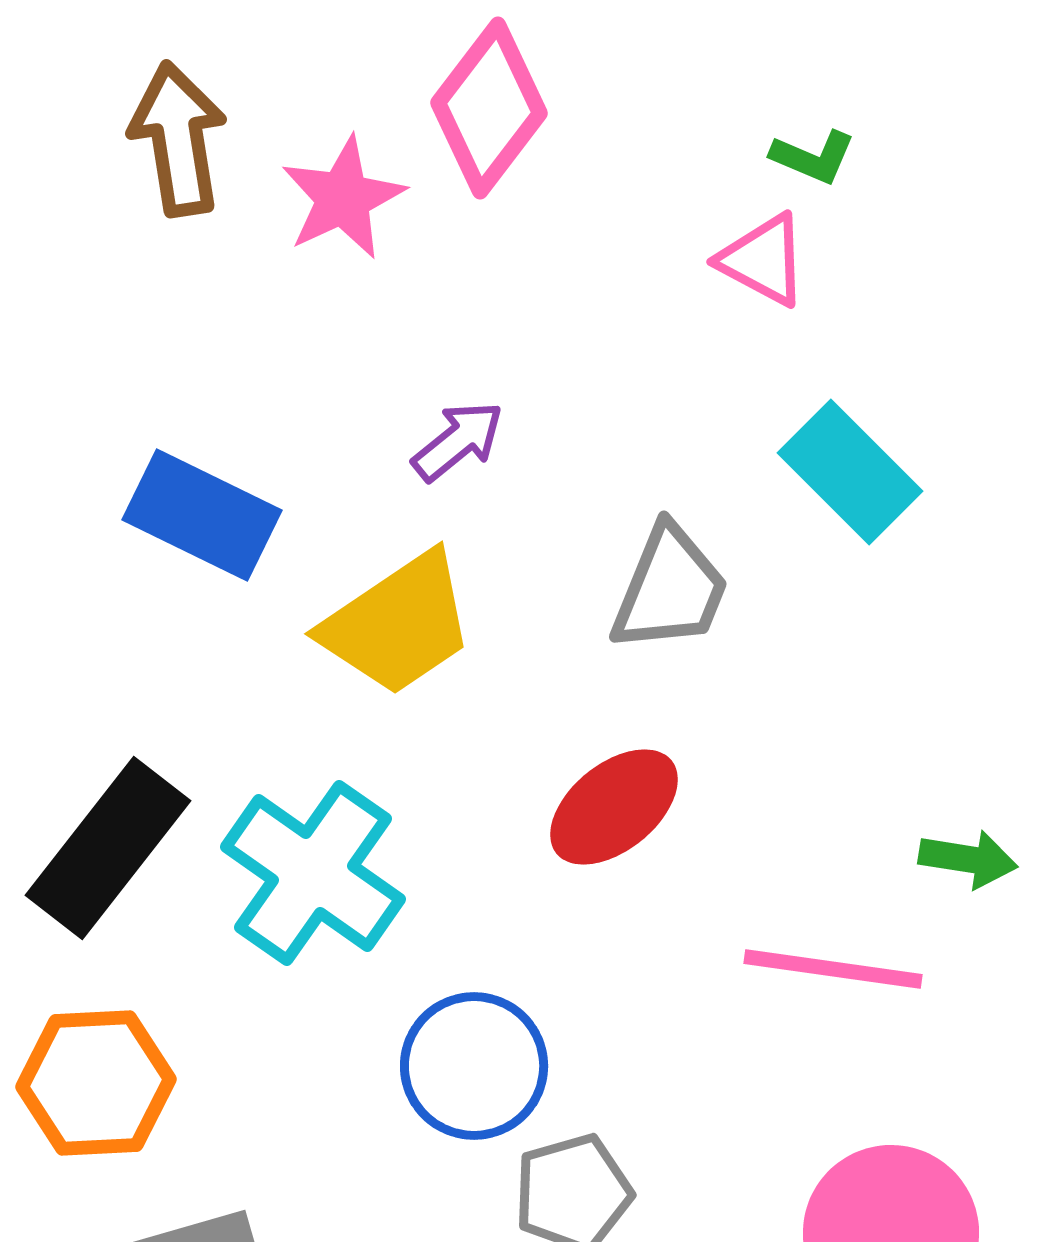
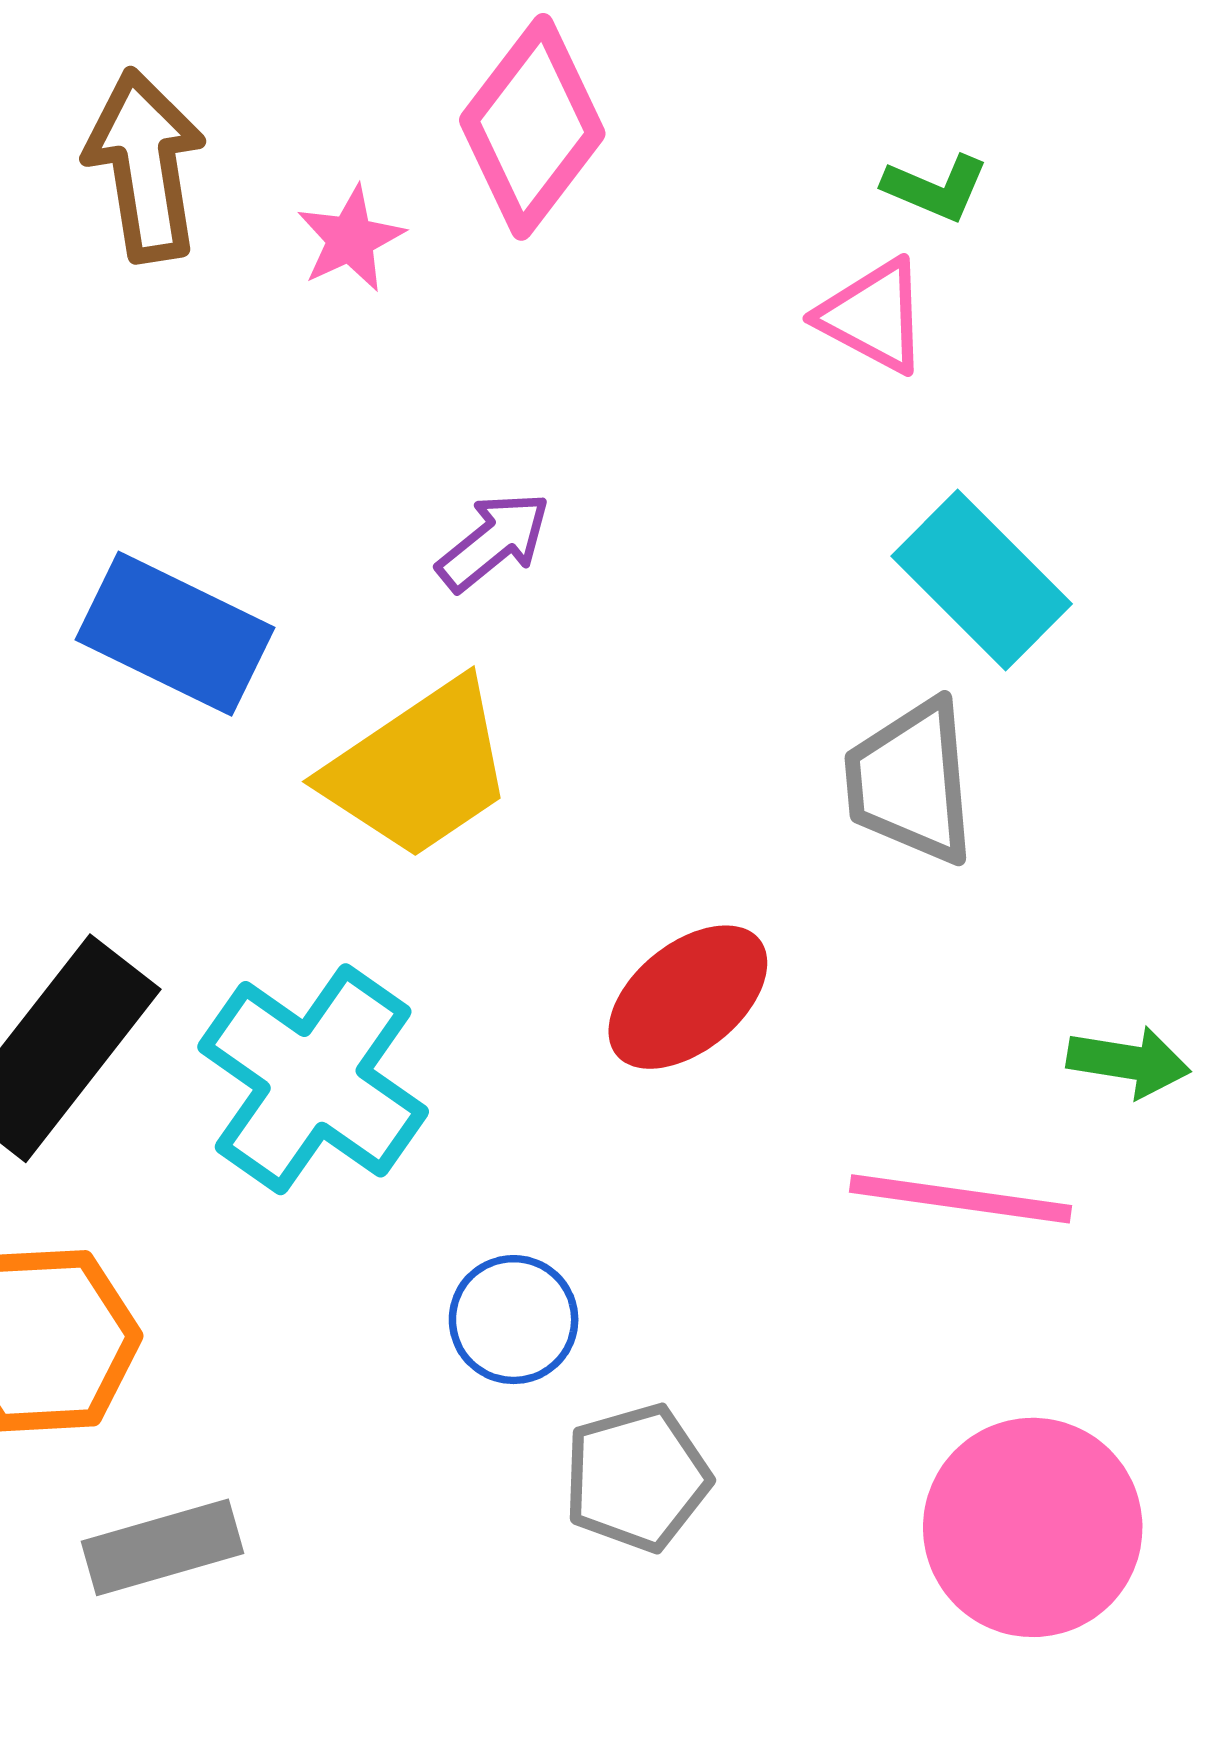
pink star: (343, 198) -> (350, 239), size x0.7
gray trapezoid: (670, 589) -> (911, 782), moved, turned 153
blue circle: (474, 1066) -> (514, 1320), size x0.7

